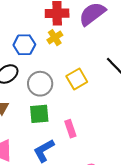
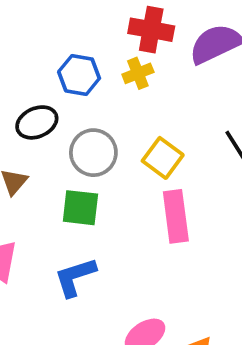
yellow square: (77, 79) -> (163, 158), turned -35
pink rectangle: (70, 129) -> (176, 216), moved, size x1.5

